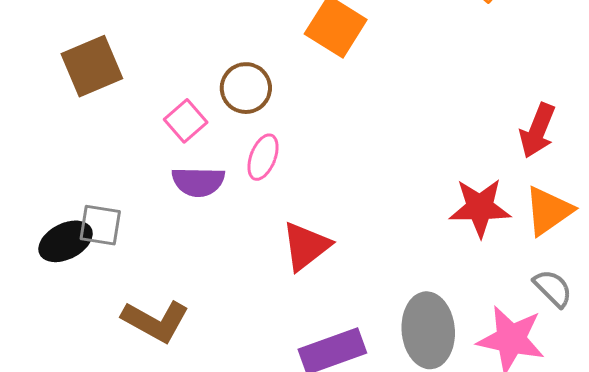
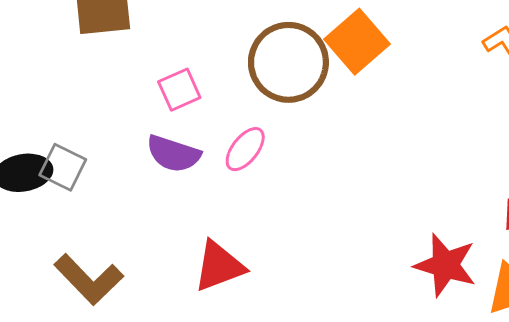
brown circle: (246, 88) -> (288, 62), moved, size x1.5
red triangle: (306, 246) -> (219, 266), moved

